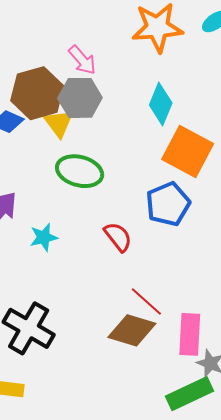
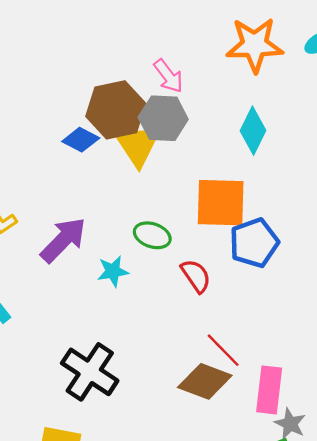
yellow triangle: (59, 123) -> (138, 145), size x1.4
orange square: (188, 152) -> (221, 203), moved, turned -30
green ellipse: (80, 171) -> (152, 235), moved, size x0.7

